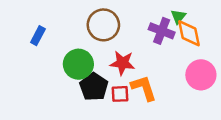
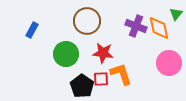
green triangle: (178, 17) -> (176, 14), moved
black pentagon: (94, 87) -> (82, 86), moved

